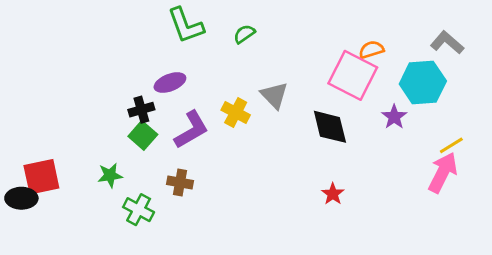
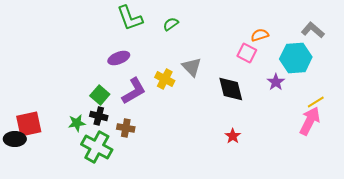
pink square: (353, 75) -> (247, 53), size x0.6
black cross: (141, 110) -> (99, 116), moved, turned 30
green cross: (139, 210) -> (97, 147), size x1.4

